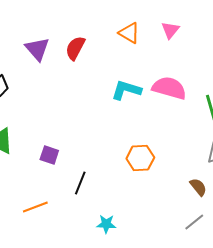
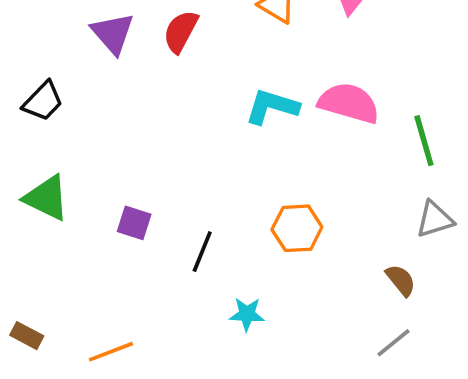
black line: (80, 183) -> (202, 252), moved
orange line: (35, 207) -> (111, 352), moved
cyan star: (106, 224) -> (247, 314), moved

